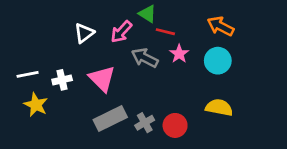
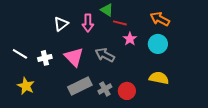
pink arrow: (121, 32) -> (88, 23), turned -42
gray arrow: (145, 58) -> (105, 55), moved
white line: (28, 74) -> (20, 54), turned 42
yellow star: (36, 105) -> (26, 86), moved

